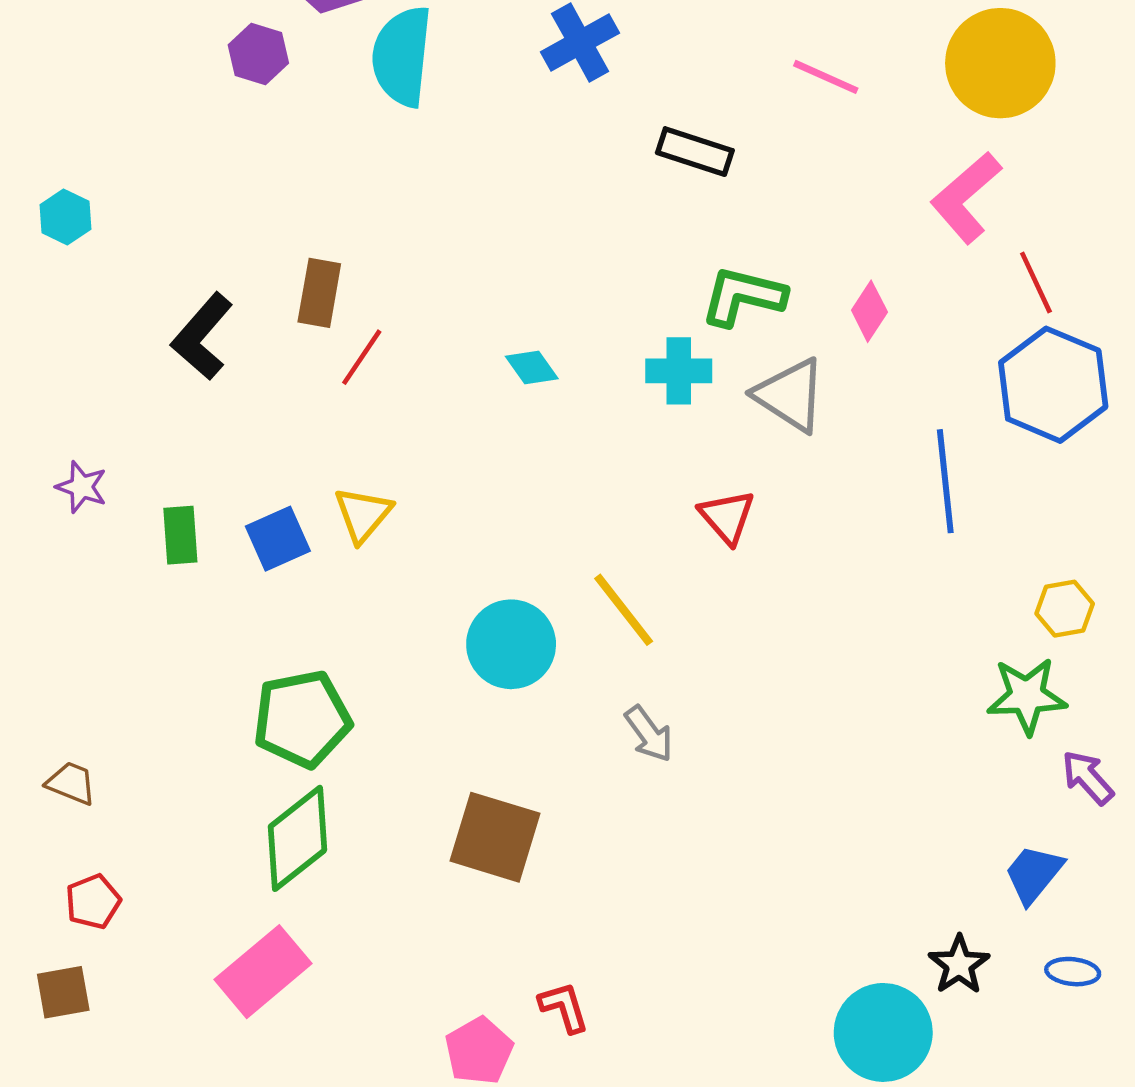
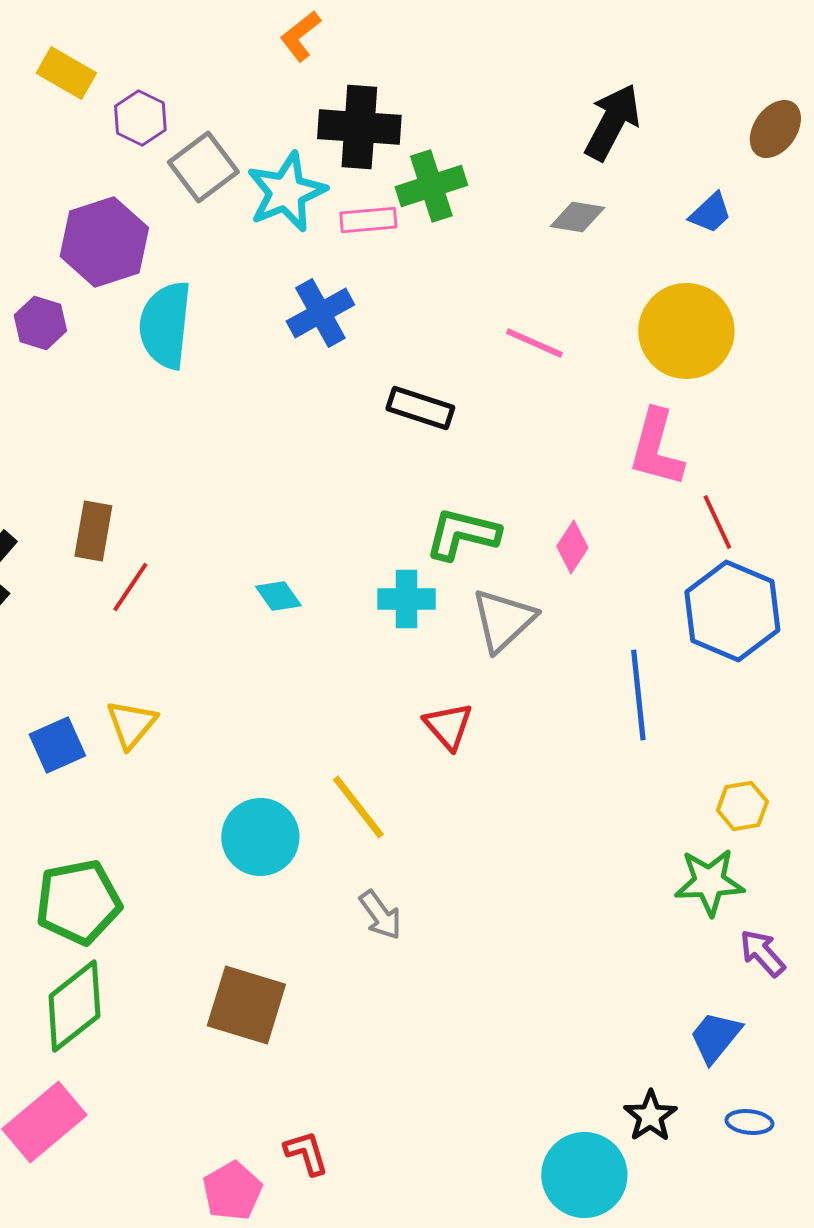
pink L-shape: (966, 198) -> (656, 448), turned -34
gray triangle: (790, 395) -> (503, 620), turned 44

